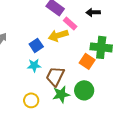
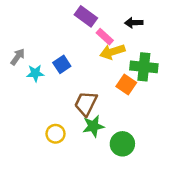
yellow arrow: (58, 35) -> (112, 52), moved
cyan star: (34, 65) -> (35, 73), moved
green circle: (84, 90) -> (122, 144), moved

